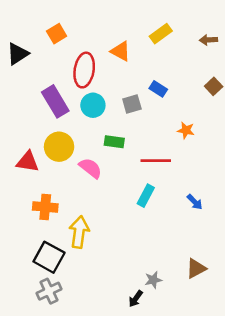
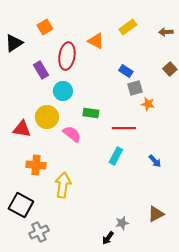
purple rectangle: (55, 101) -> (41, 70), moved, size x0.7
gray square: (132, 104) -> (135, 88), moved
cyan circle: (93, 105) -> (63, 91), moved
black square: (49, 257) -> (21, 205), moved

